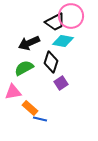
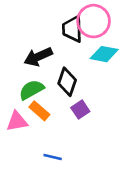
black trapezoid: (55, 22) -> (72, 29), turned 115
cyan diamond: (63, 41) -> (104, 54), moved
orange rectangle: (30, 108) -> (39, 111), moved

